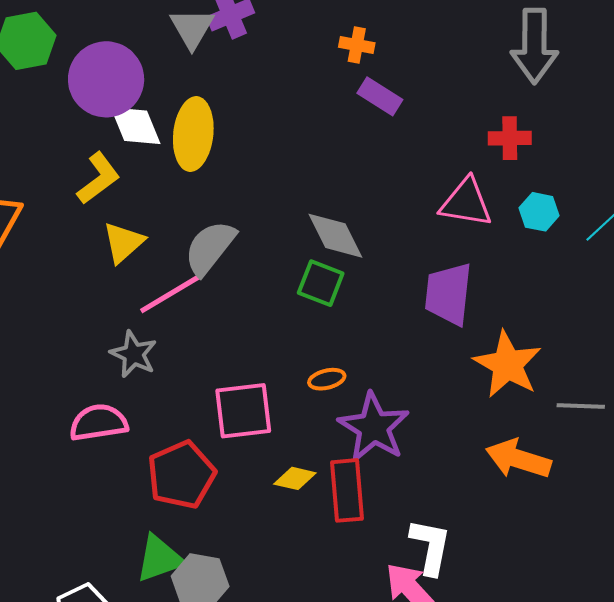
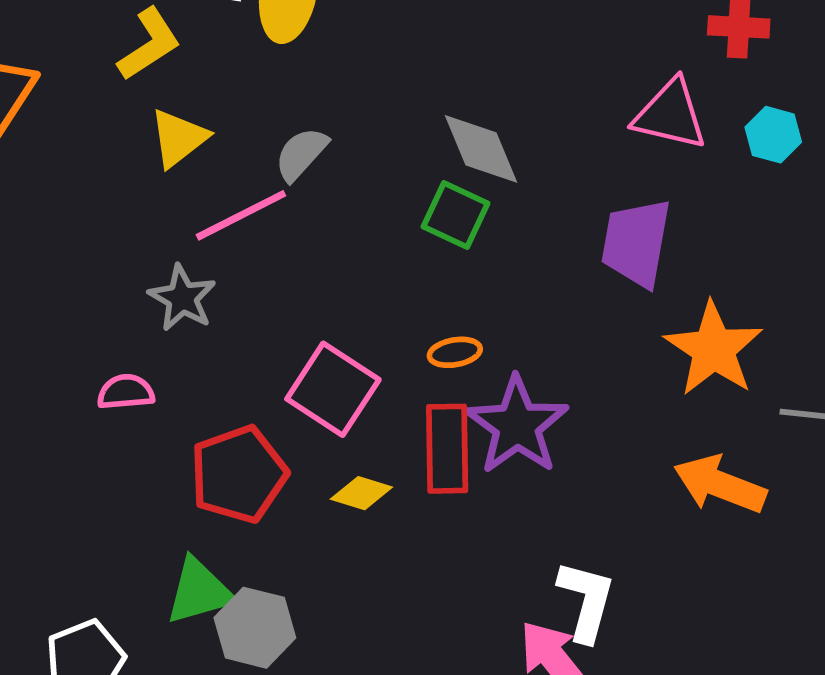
gray semicircle: (210, 248) -> (301, 154), size x0.7
pink square: (243, 411) -> (333, 389), turned 36
pink semicircle: (99, 423) -> (126, 392), size x0.7
yellow diamond: (295, 478) -> (361, 493), moved
red rectangle: (347, 490) -> (447, 449), moved

